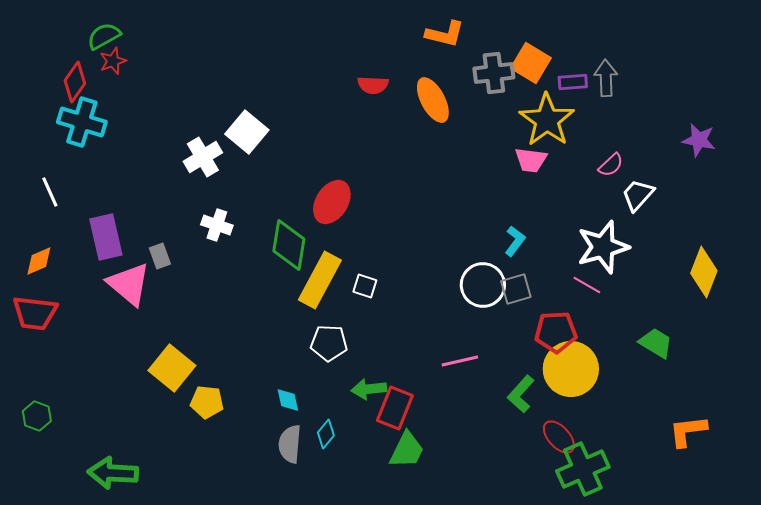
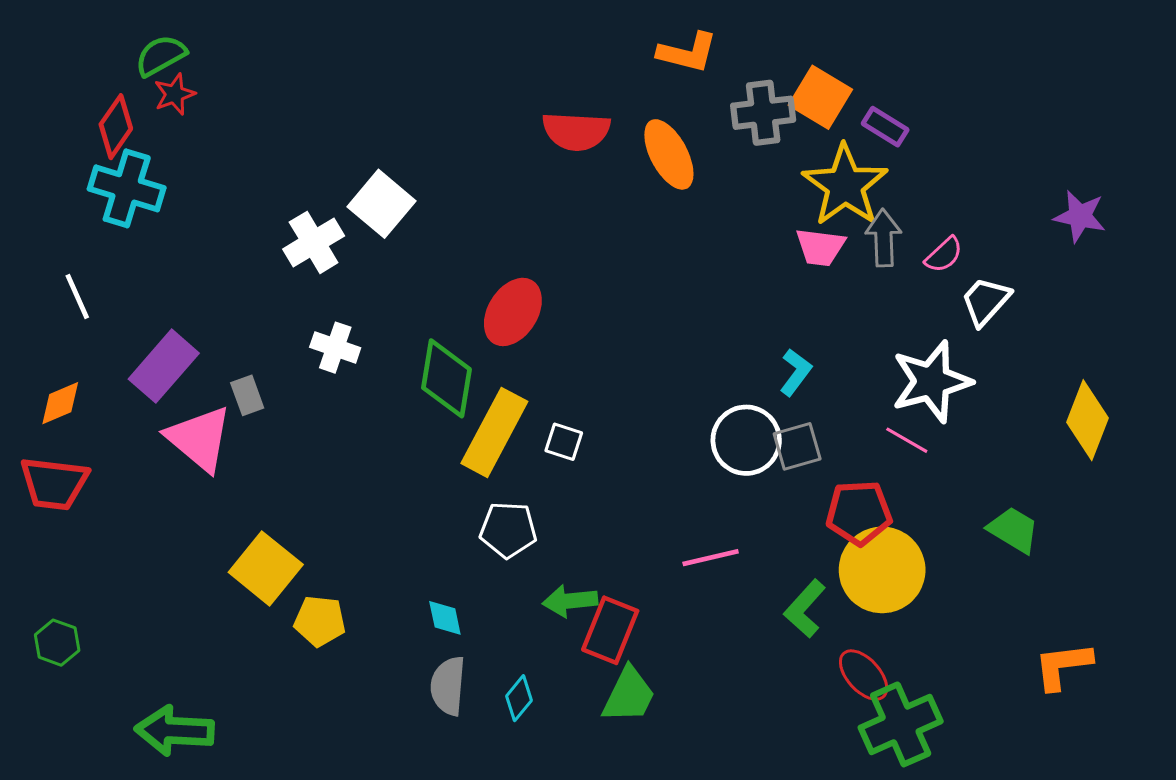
gray arrow: (606, 78) -> (884, 238), moved
purple rectangle: (573, 82) -> (885, 127), turned 36
red semicircle: (373, 85) -> (576, 131), size x1.4
purple rectangle: (106, 237) -> (164, 366), turned 54
cyan diamond: (326, 434) -> (519, 698), moved

